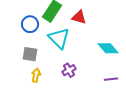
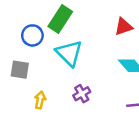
red triangle: (79, 17) -> (124, 27), moved, turned -35
gray square: (30, 54) -> (20, 70), moved

